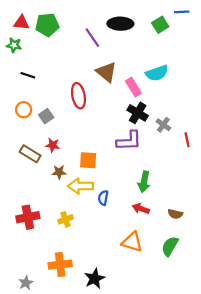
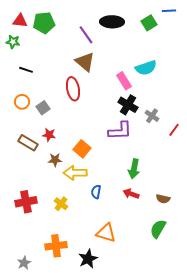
brown triangle: (106, 72) -> (85, 62), moved
red line: (187, 140) -> (174, 130), turned 48
orange square: (88, 160) -> (82, 149), turned 36
blue semicircle: (103, 198) -> (96, 192), moved
yellow cross: (66, 219) -> (61, 204), turned -32
orange triangle: (132, 242) -> (106, 233), moved

